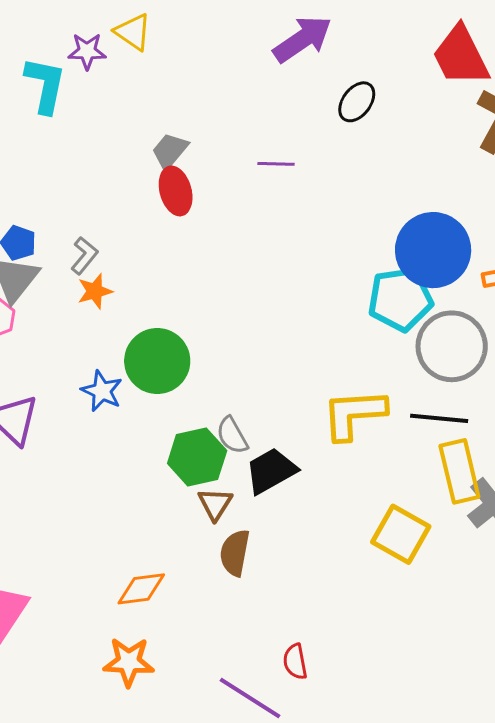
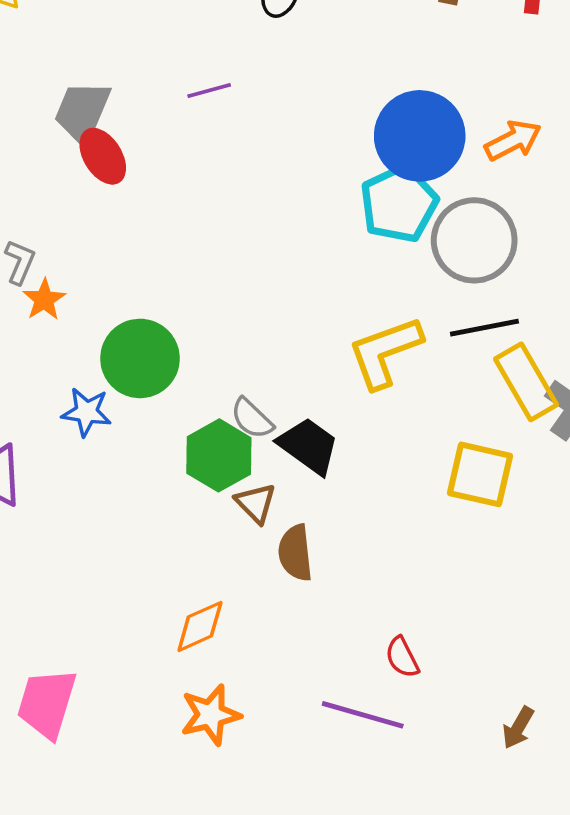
gray trapezoid: (170, 151) -> (82, 112), size x1.4
black trapezoid: (271, 471) -> (309, 446), turned 82

